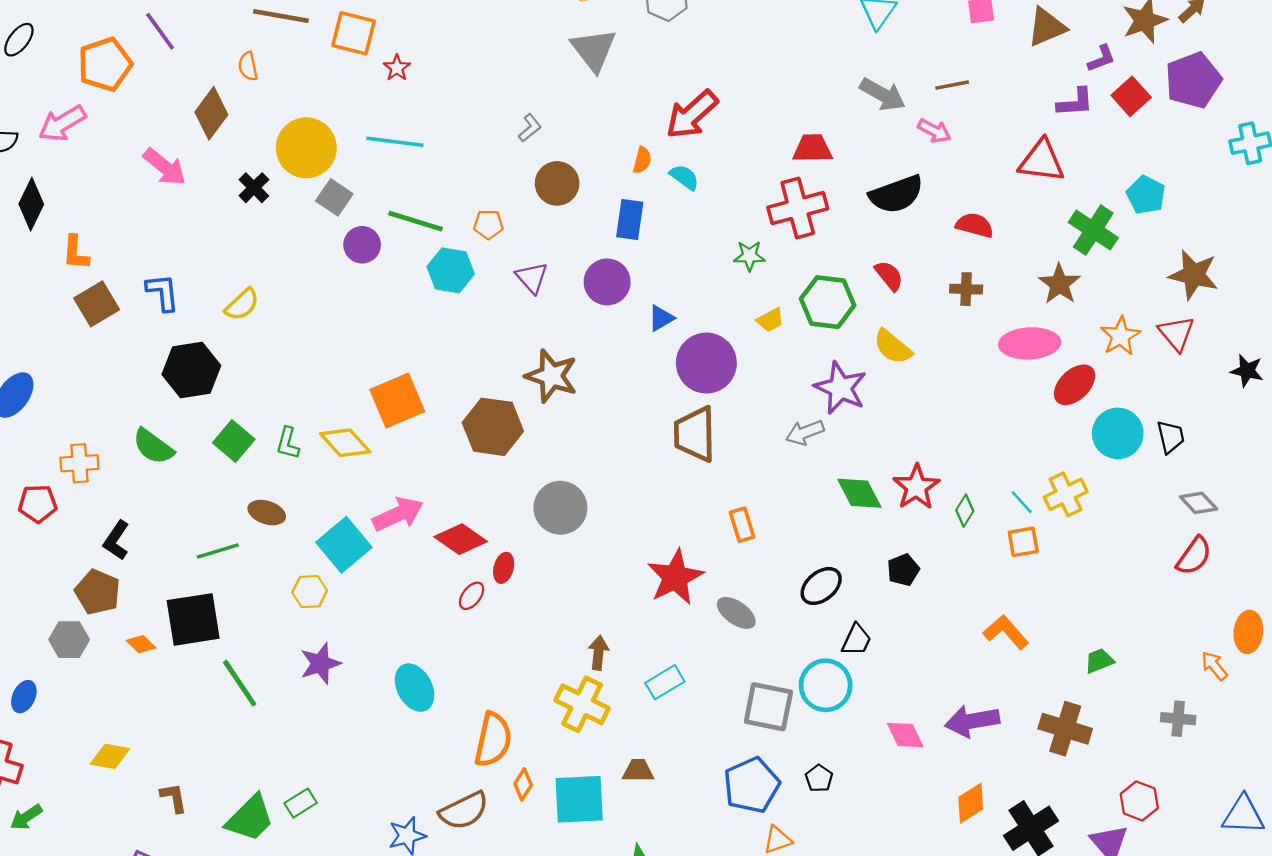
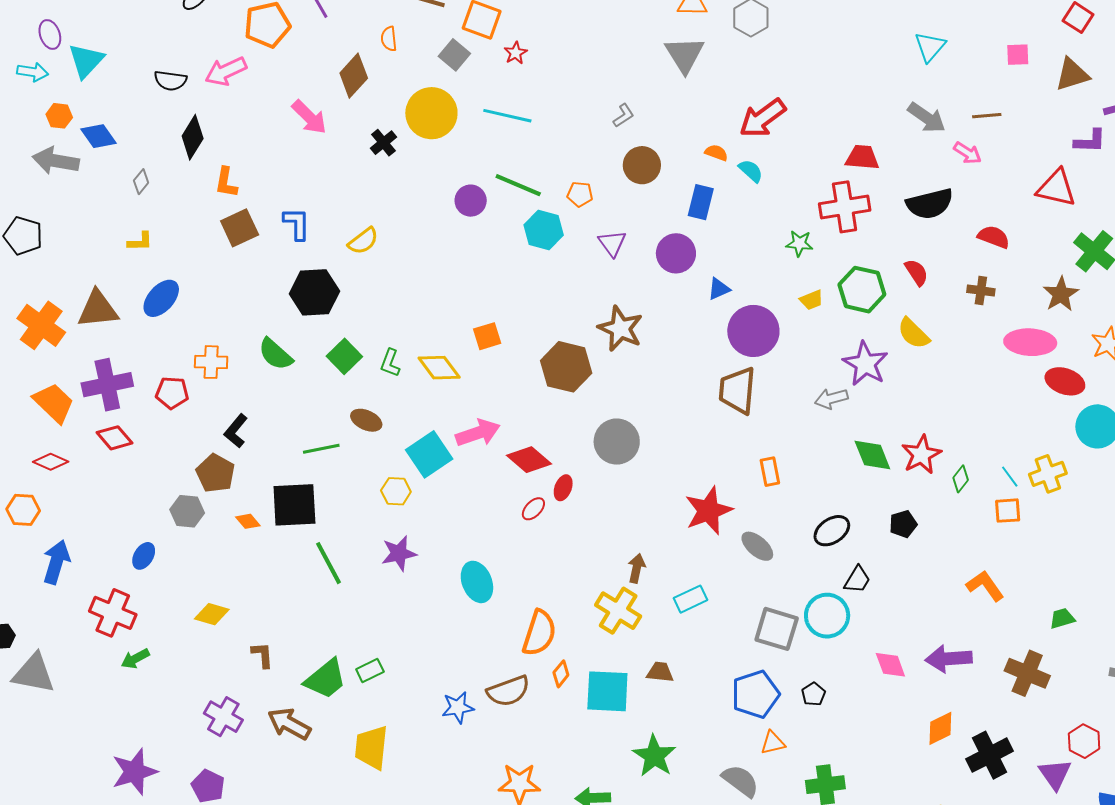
orange semicircle: (642, 160) -> (716, 153), turned -90
gray square: (334, 197) -> (454, 55), moved
red ellipse: (1075, 385) -> (1065, 381), turned 57
orange square: (397, 401) -> (487, 336), size x0.6

